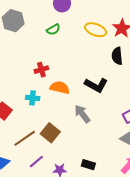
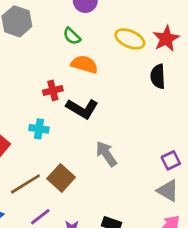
green semicircle: (53, 30) -> (72, 36), turned 72
black L-shape: (96, 85) -> (82, 109), moved
orange semicircle: (60, 87) -> (84, 64), moved

